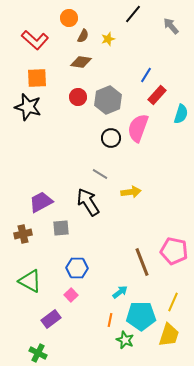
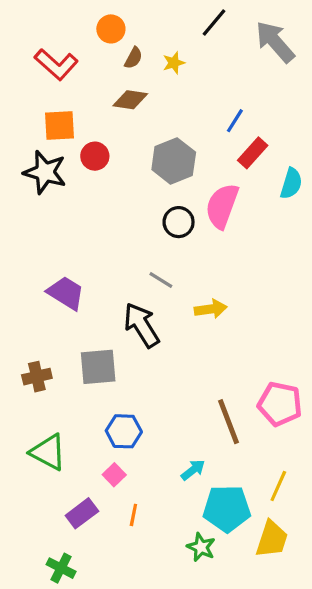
gray arrow: (171, 26) -> (275, 42), size x1.6
red circle: (78, 97) -> (95, 156), moved
purple trapezoid: (41, 202) -> (66, 293), moved, turned 60
gray square: (61, 228) -> (98, 367), size x1.4
orange line: (110, 320) -> (133, 515), moved

